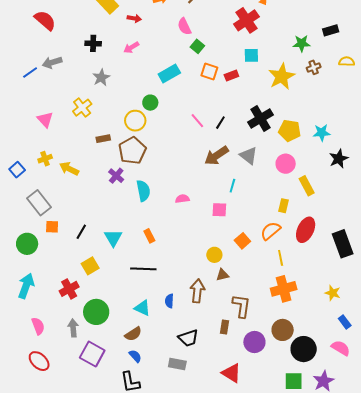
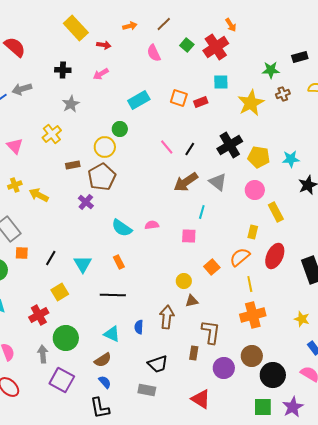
green square: (197, 46) -> (187, 45), moved
cyan semicircle: (143, 191) -> (122, 228), moved, turned 135

